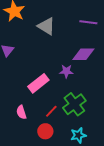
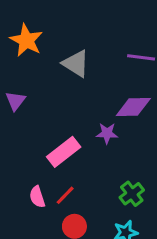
green cross: (74, 104) -> (132, 194), moved, size x0.7
red line: (51, 111) -> (65, 195), moved

